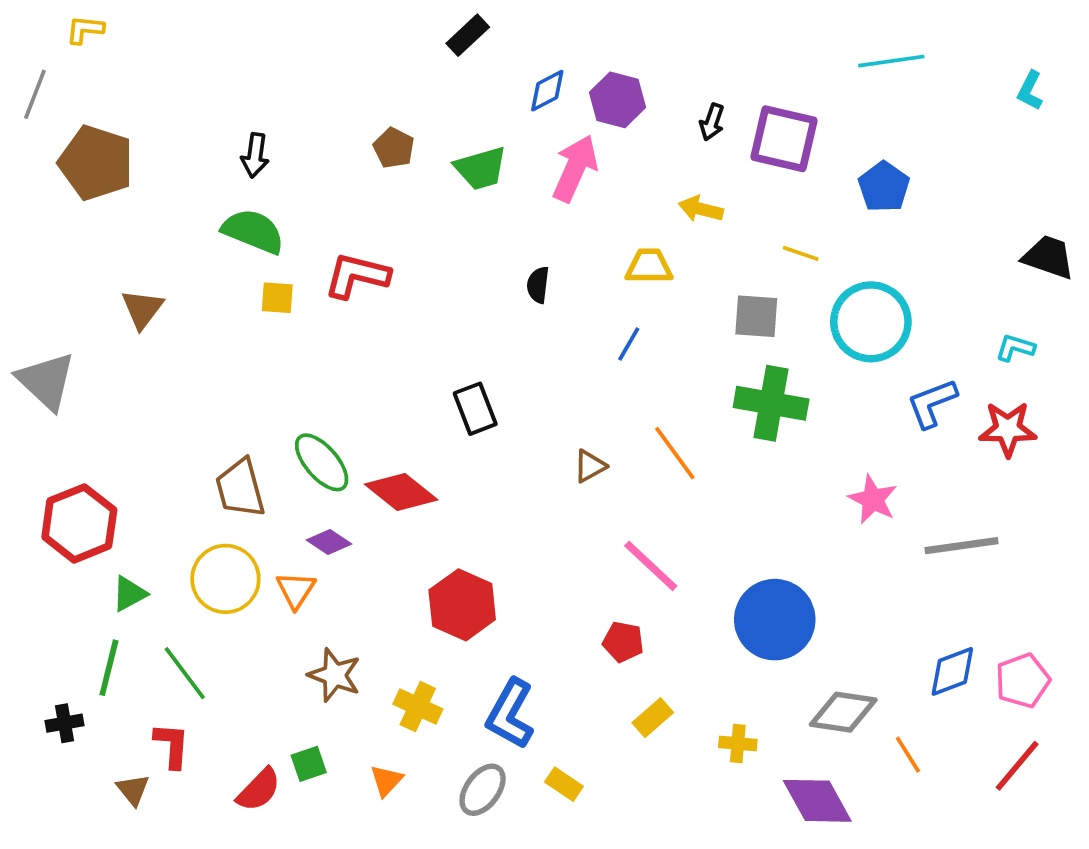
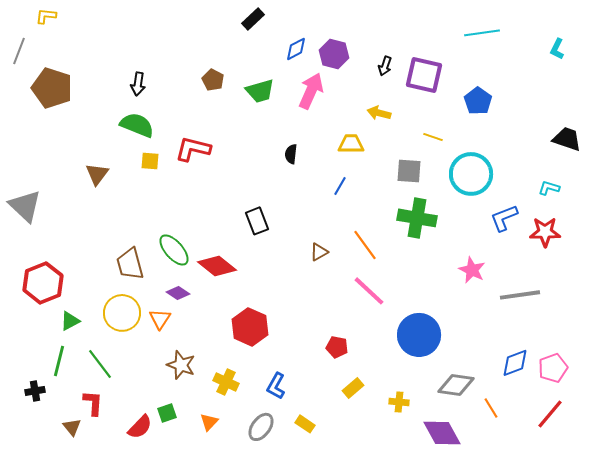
brown triangle: (142, 309) -> (97, 174), moved
pink line: (651, 566) -> (369, 291), moved
blue L-shape: (510, 714) -> (276, 386), size x0.7

